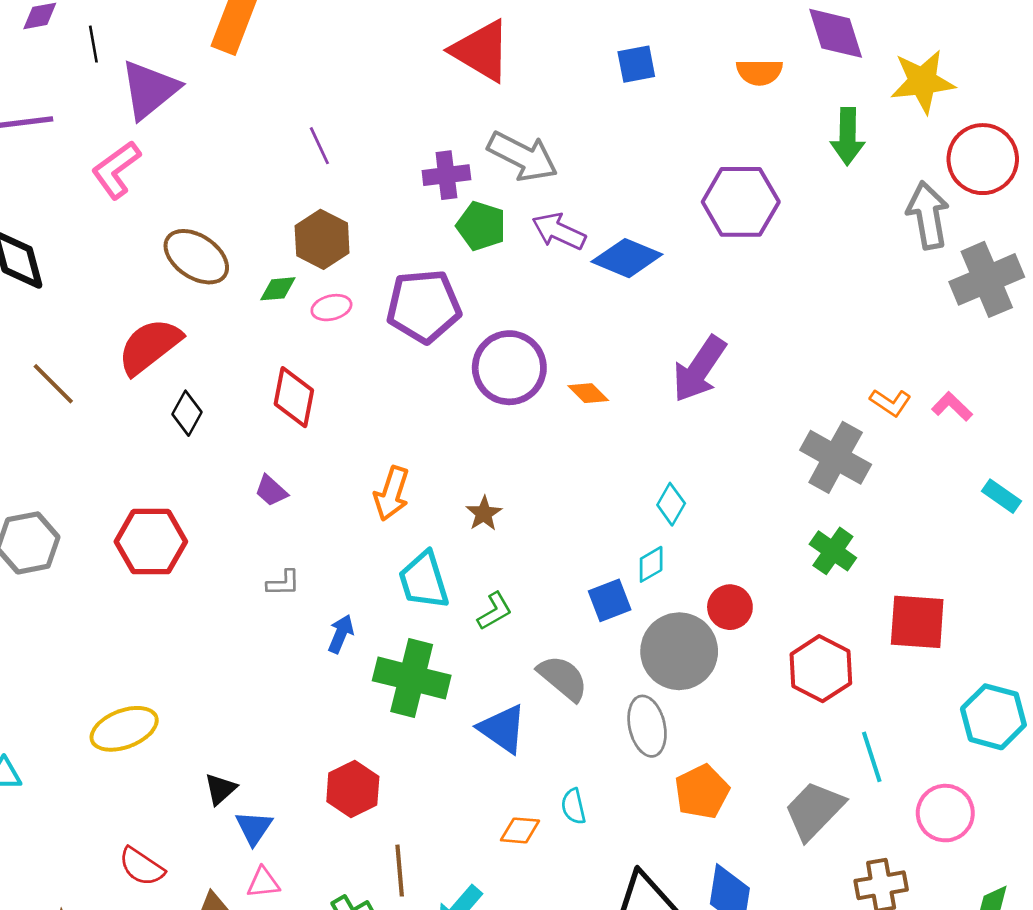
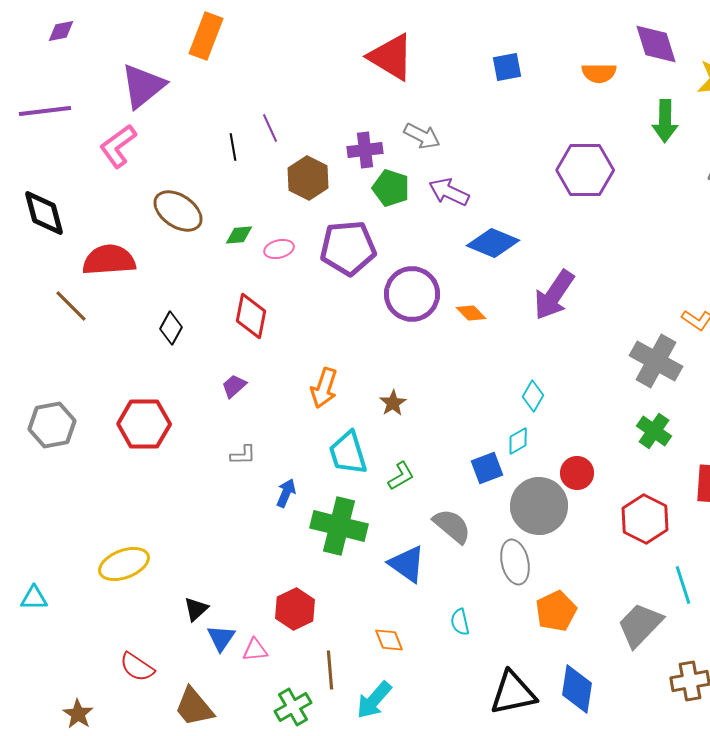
black line: (93, 44) -> (233, 147), moved
gray arrow: (523, 156) -> (422, 136), size x0.7
brown hexagon: (322, 239) -> (308, 178), moved
blue diamond: (627, 258) -> (493, 243), moved
red semicircle: (150, 346) -> (109, 260), moved, turned 34
purple trapezoid: (271, 491) -> (234, 386), turned 96
orange diamond: (520, 830) -> (389, 640), moved, turned 64
pink triangle: (263, 883) -> (255, 650), moved

